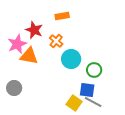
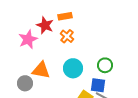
orange rectangle: (62, 16) -> (65, 16), moved
orange triangle: (29, 56) -> (41, 70), moved
cyan circle: (71, 59) -> (73, 68), moved

